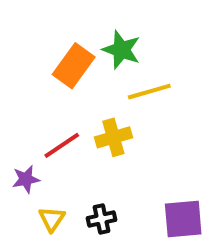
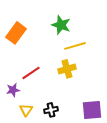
orange rectangle: (74, 66) -> (16, 33), moved
yellow cross: (113, 137) -> (67, 69), moved

